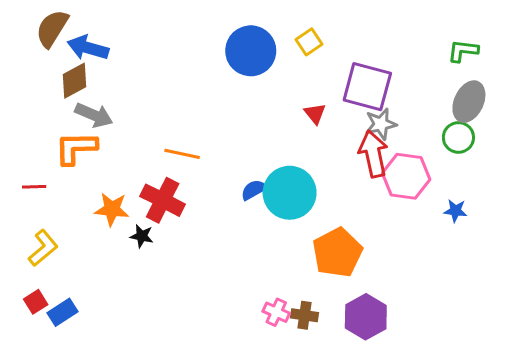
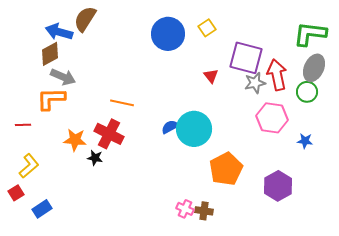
brown semicircle: (52, 28) -> (85, 19), moved
green L-shape: (463, 51) -> (310, 34), size x1.6
red arrow: (373, 154) -> (277, 75), moved
red square: (36, 302) -> (16, 193), moved
purple hexagon: (366, 317) -> (278, 186), moved

